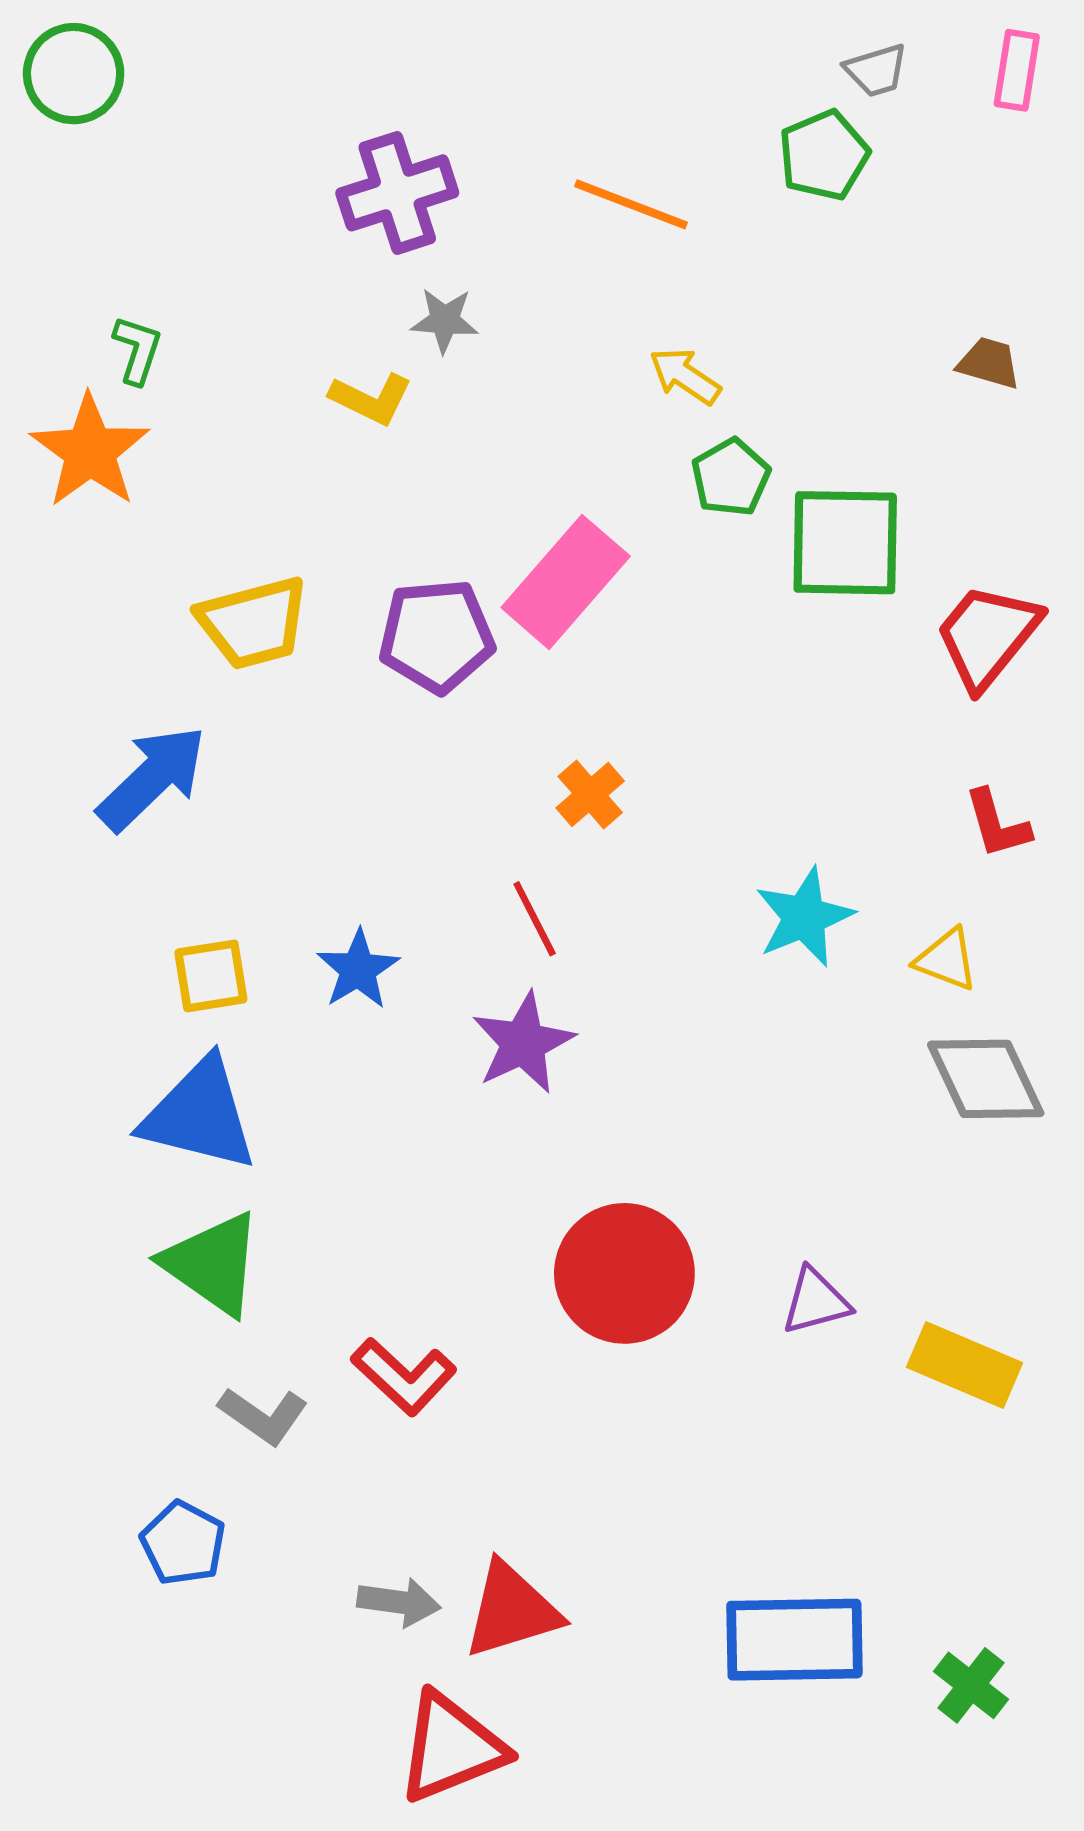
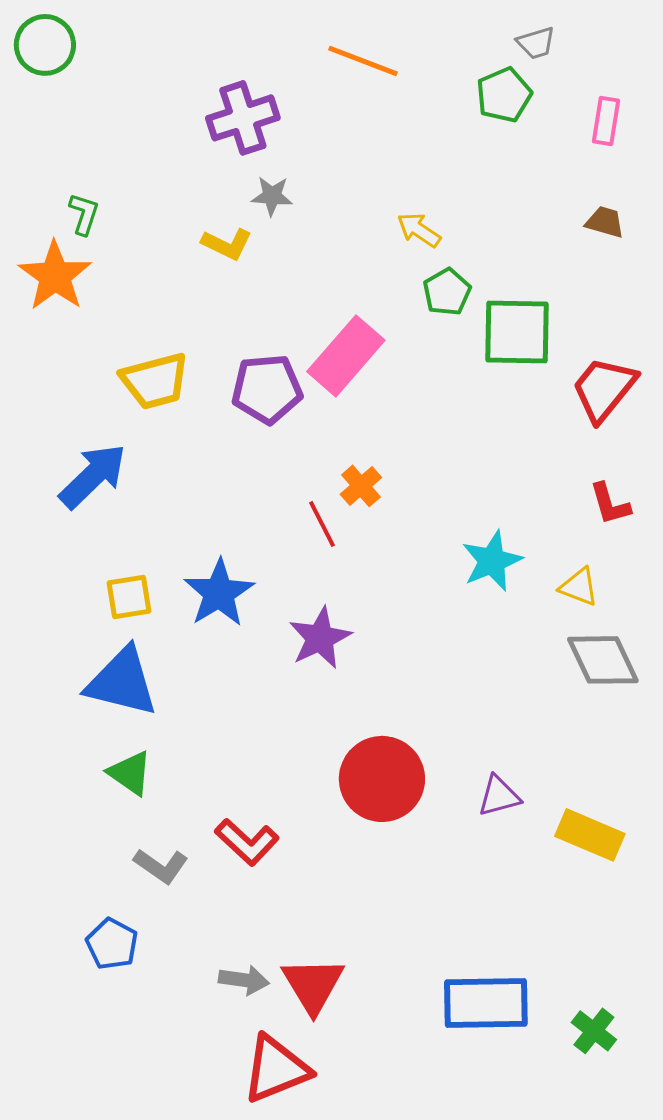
pink rectangle: (1017, 70) -> (606, 121), moved
orange line: (631, 204) -> (363, 61), moved
red line: (535, 919) -> (322, 524), moved
blue star: (358, 969) -> (219, 593), size x1.4
green triangle: (213, 1264) -> (130, 773), size x0.7
red triangle: (512, 1610) -> (313, 985), turned -44

